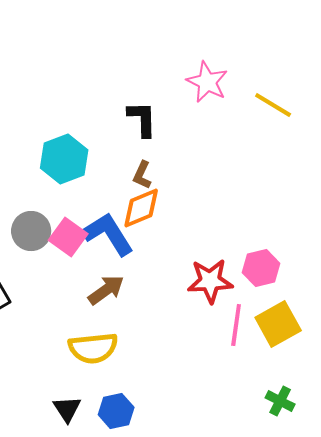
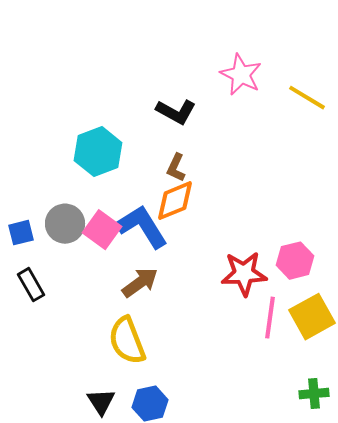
black L-shape: (142, 119) -> (176, 112), turned 120
yellow semicircle: (93, 348) -> (127, 341), turned 75
green cross: (280, 401) -> (314, 394), turned -32

